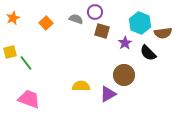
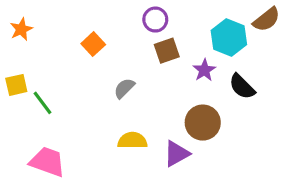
gray semicircle: (76, 19) -> (124, 88), moved, turned -64
orange square: (46, 23) -> (93, 44), moved
brown square: (102, 31) -> (167, 51), turned -35
brown semicircle: (163, 33) -> (266, 20), moved, turned -30

